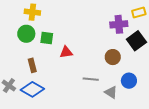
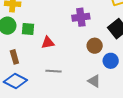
purple cross: (119, 24) -> (81, 17), moved
gray line: (91, 79) -> (54, 71), moved
blue circle: (129, 81) -> (111, 61), moved

